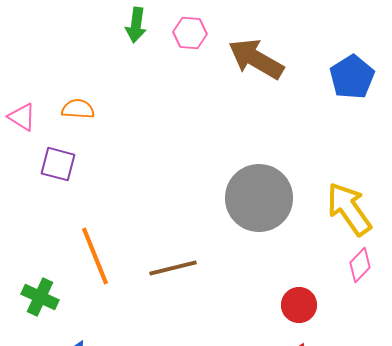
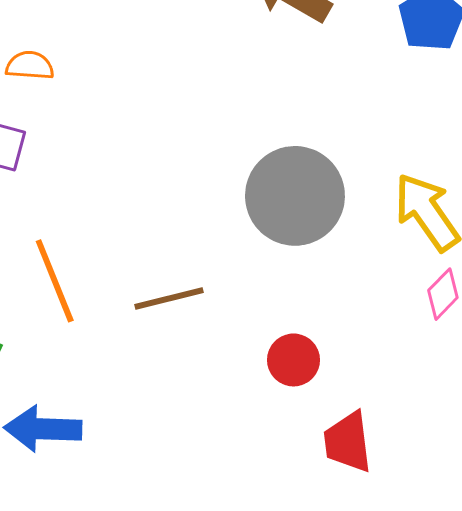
red circle: (299, 305) -> (294, 360), moved

